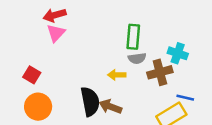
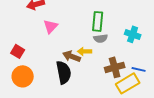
pink triangle: (56, 33) -> (51, 26), moved
brown cross: (160, 72) -> (115, 67), moved
brown arrow: (110, 107) -> (72, 56), moved

